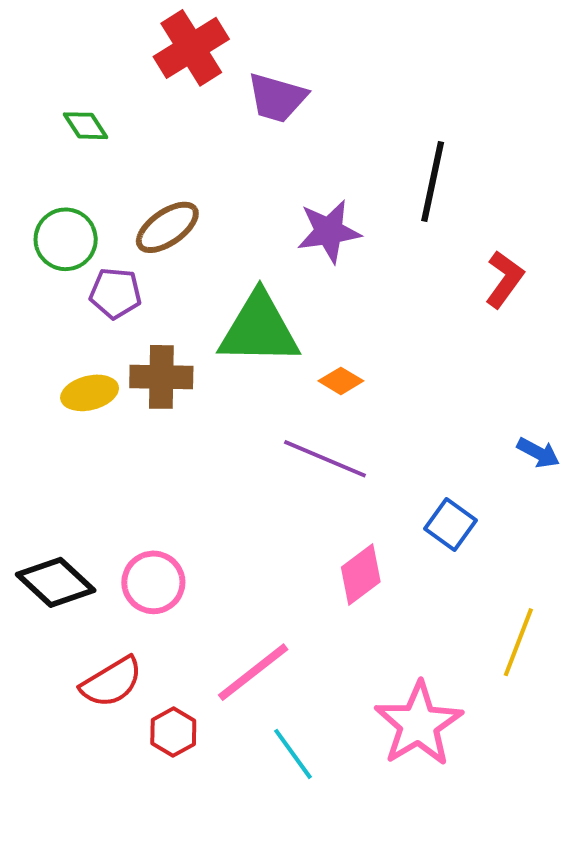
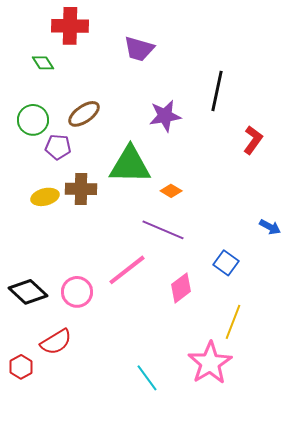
red cross: (191, 48) -> (70, 26), moved, turned 33
yellow line: (518, 642) -> (233, 322), moved
pink line: (253, 672) -> (127, 270), moved
red hexagon: (173, 732) -> (21, 367), moved

